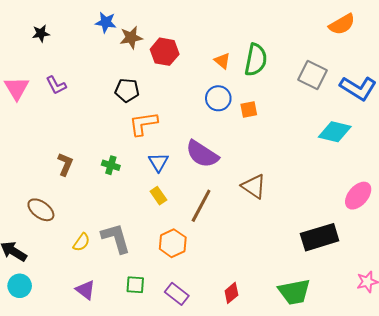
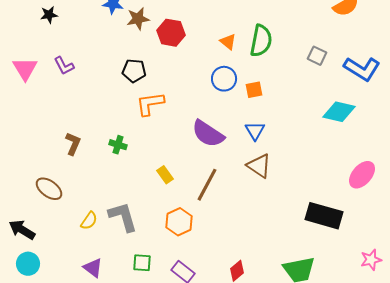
gray square: (313, 75) -> (317, 56), size x0.7
blue triangle: (158, 162) -> (255, 131), moved
black rectangle: (320, 237) -> (324, 216), turned 33

